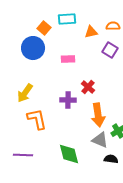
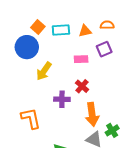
cyan rectangle: (67, 19) -> (61, 30), moved
purple square: (110, 50) -> (104, 49), turned 35
pink rectangle: (68, 59) -> (81, 59), moved
yellow arrow: (25, 93) -> (44, 71), moved

